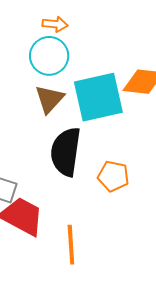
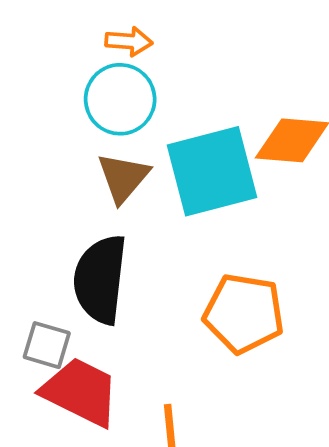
black semicircle: (66, 152) -> (100, 279), moved
orange pentagon: (113, 176) -> (244, 313), size x1.4

